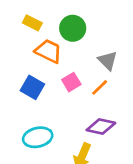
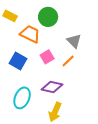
yellow rectangle: (32, 23) -> (10, 16), moved
purple diamond: (101, 127) -> (52, 87), moved
cyan ellipse: (38, 137) -> (22, 98), turned -55

